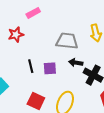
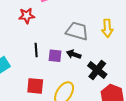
black arrow: (76, 63) -> (74, 54), moved
red square: (36, 101) -> (35, 86), turned -30

